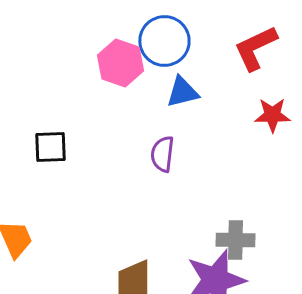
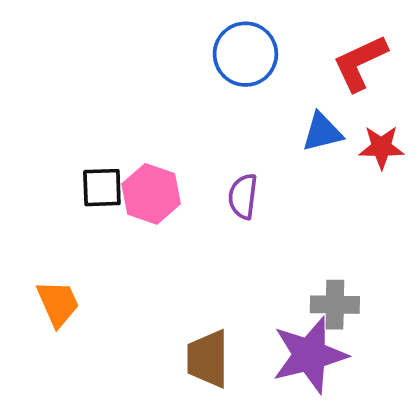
pink hexagon: (120, 63) -> (151, 194), moved
blue triangle: (182, 92) -> (322, 132), moved

